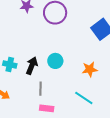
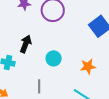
black arrow: (32, 66) -> (26, 44), moved

